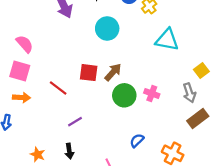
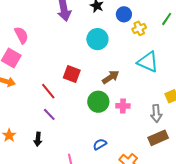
brown arrow: (113, 72) -> (111, 77), moved
red line: (58, 88) -> (48, 91), moved
pink cross: (152, 94) -> (123, 106), turned -32
purple line: (75, 122) -> (49, 114), turned 64

